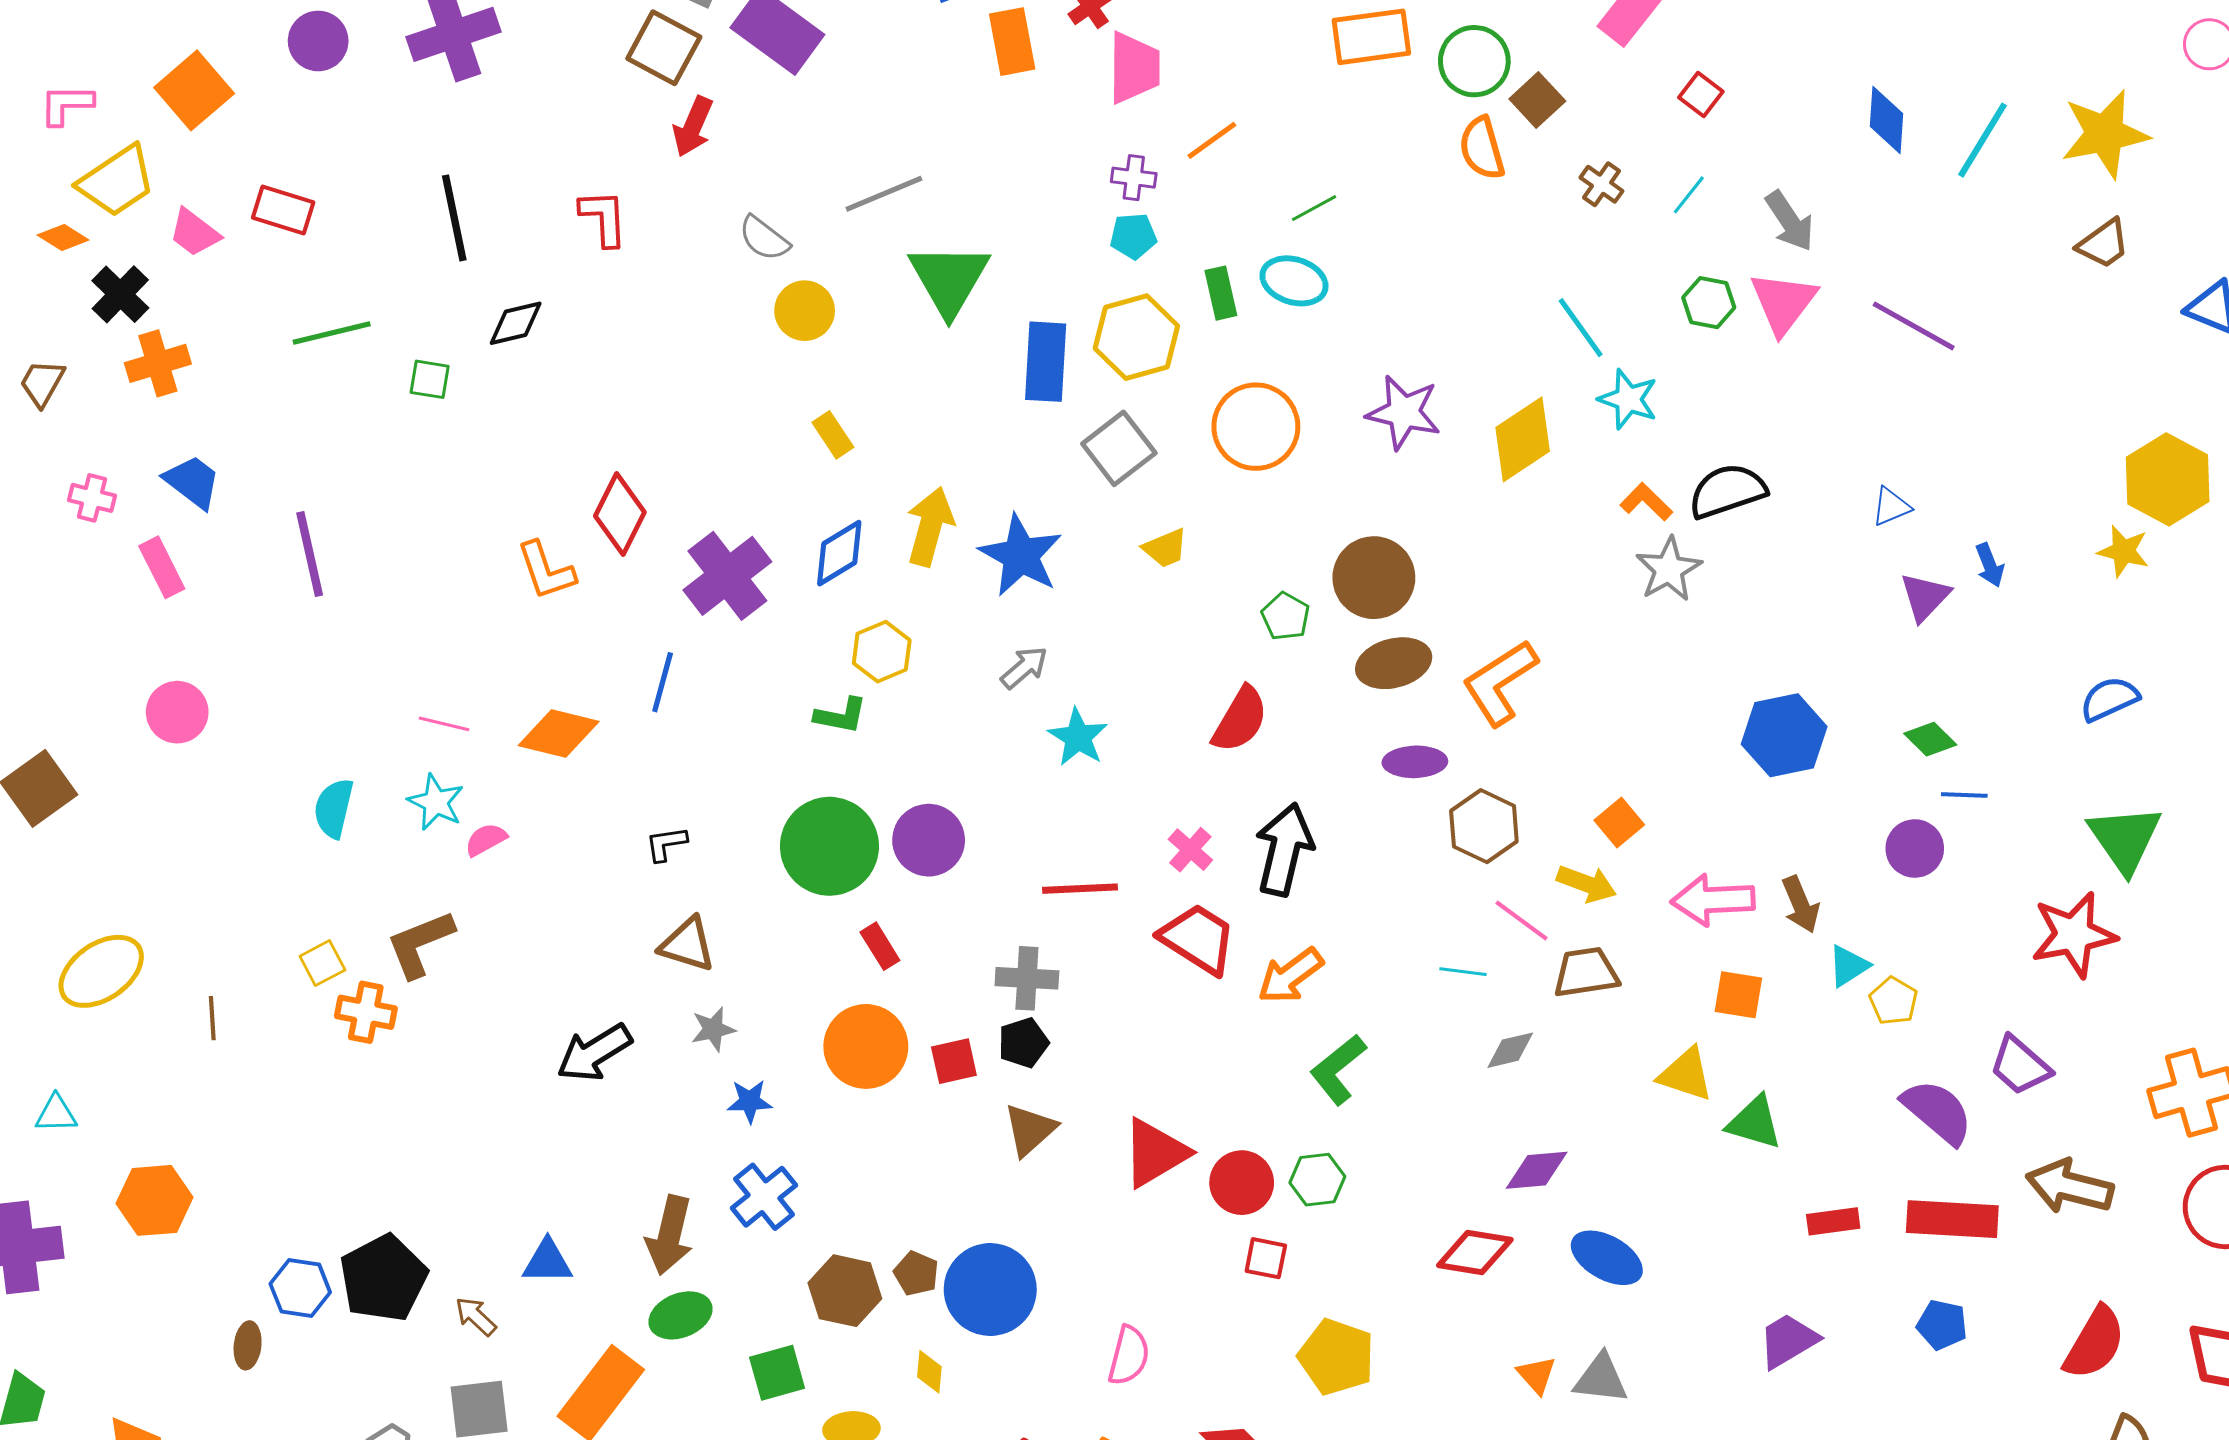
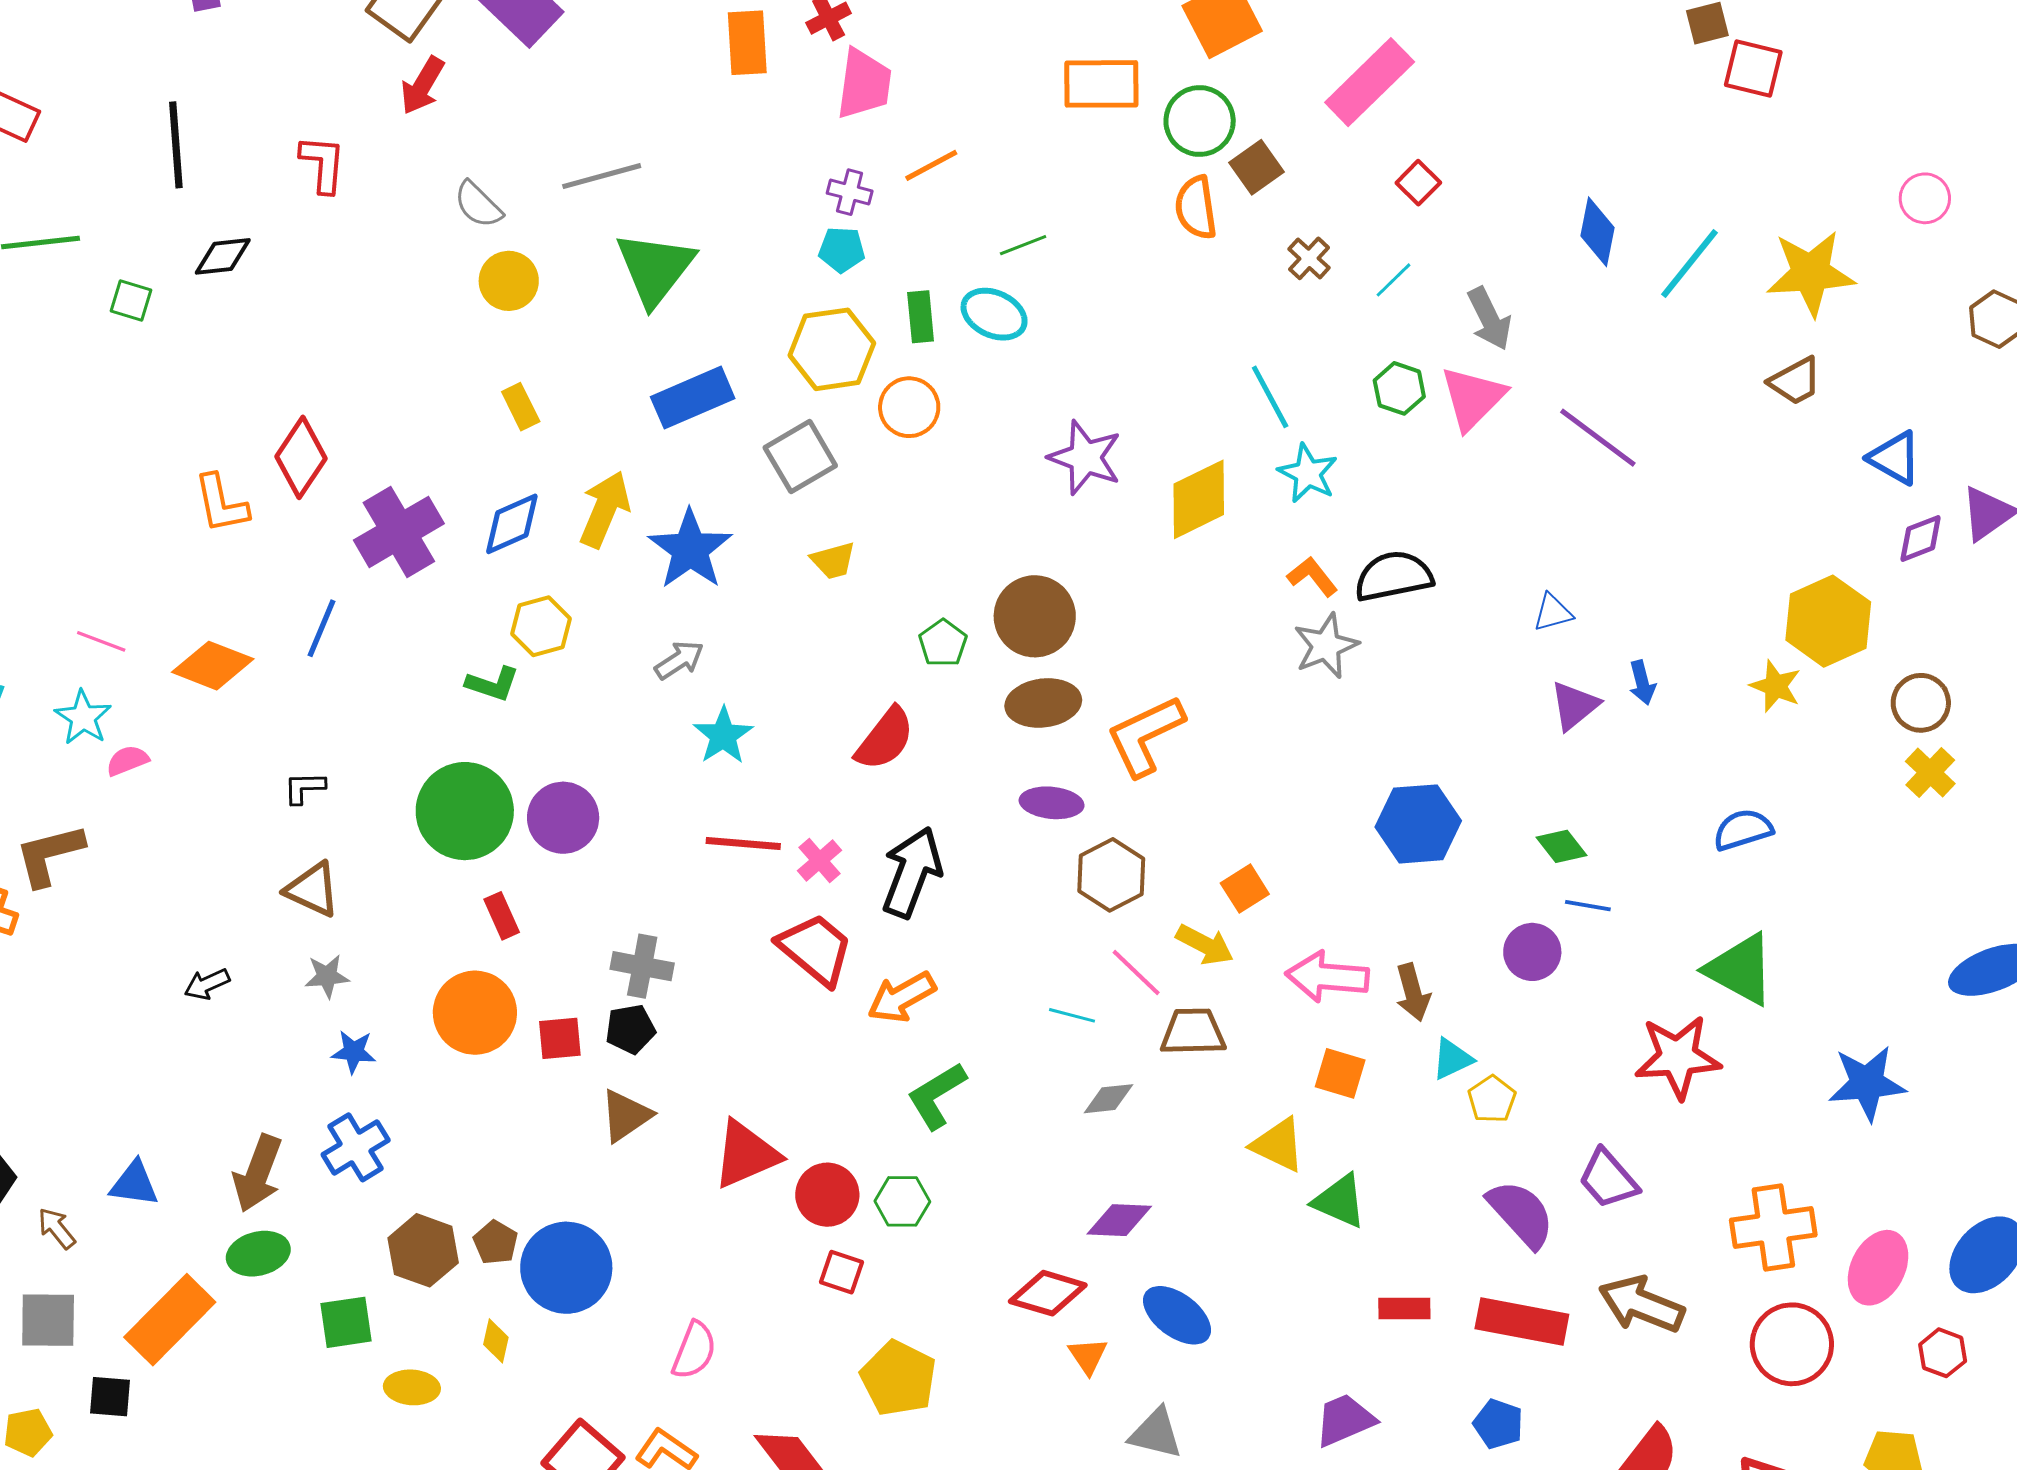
blue rectangle: (1046, 362) -> (693, 398), moved, turned 56
orange circle: (1256, 427) -> (909, 407), moved, size x0.7
green triangle: (2125, 839) -> (1740, 969), turned -34
red line: (1080, 889) -> (743, 843), moved
black arrow: (594, 1053) -> (207, 984), size x0.6
orange triangle: (1537, 1375) -> (1088, 1356), moved

